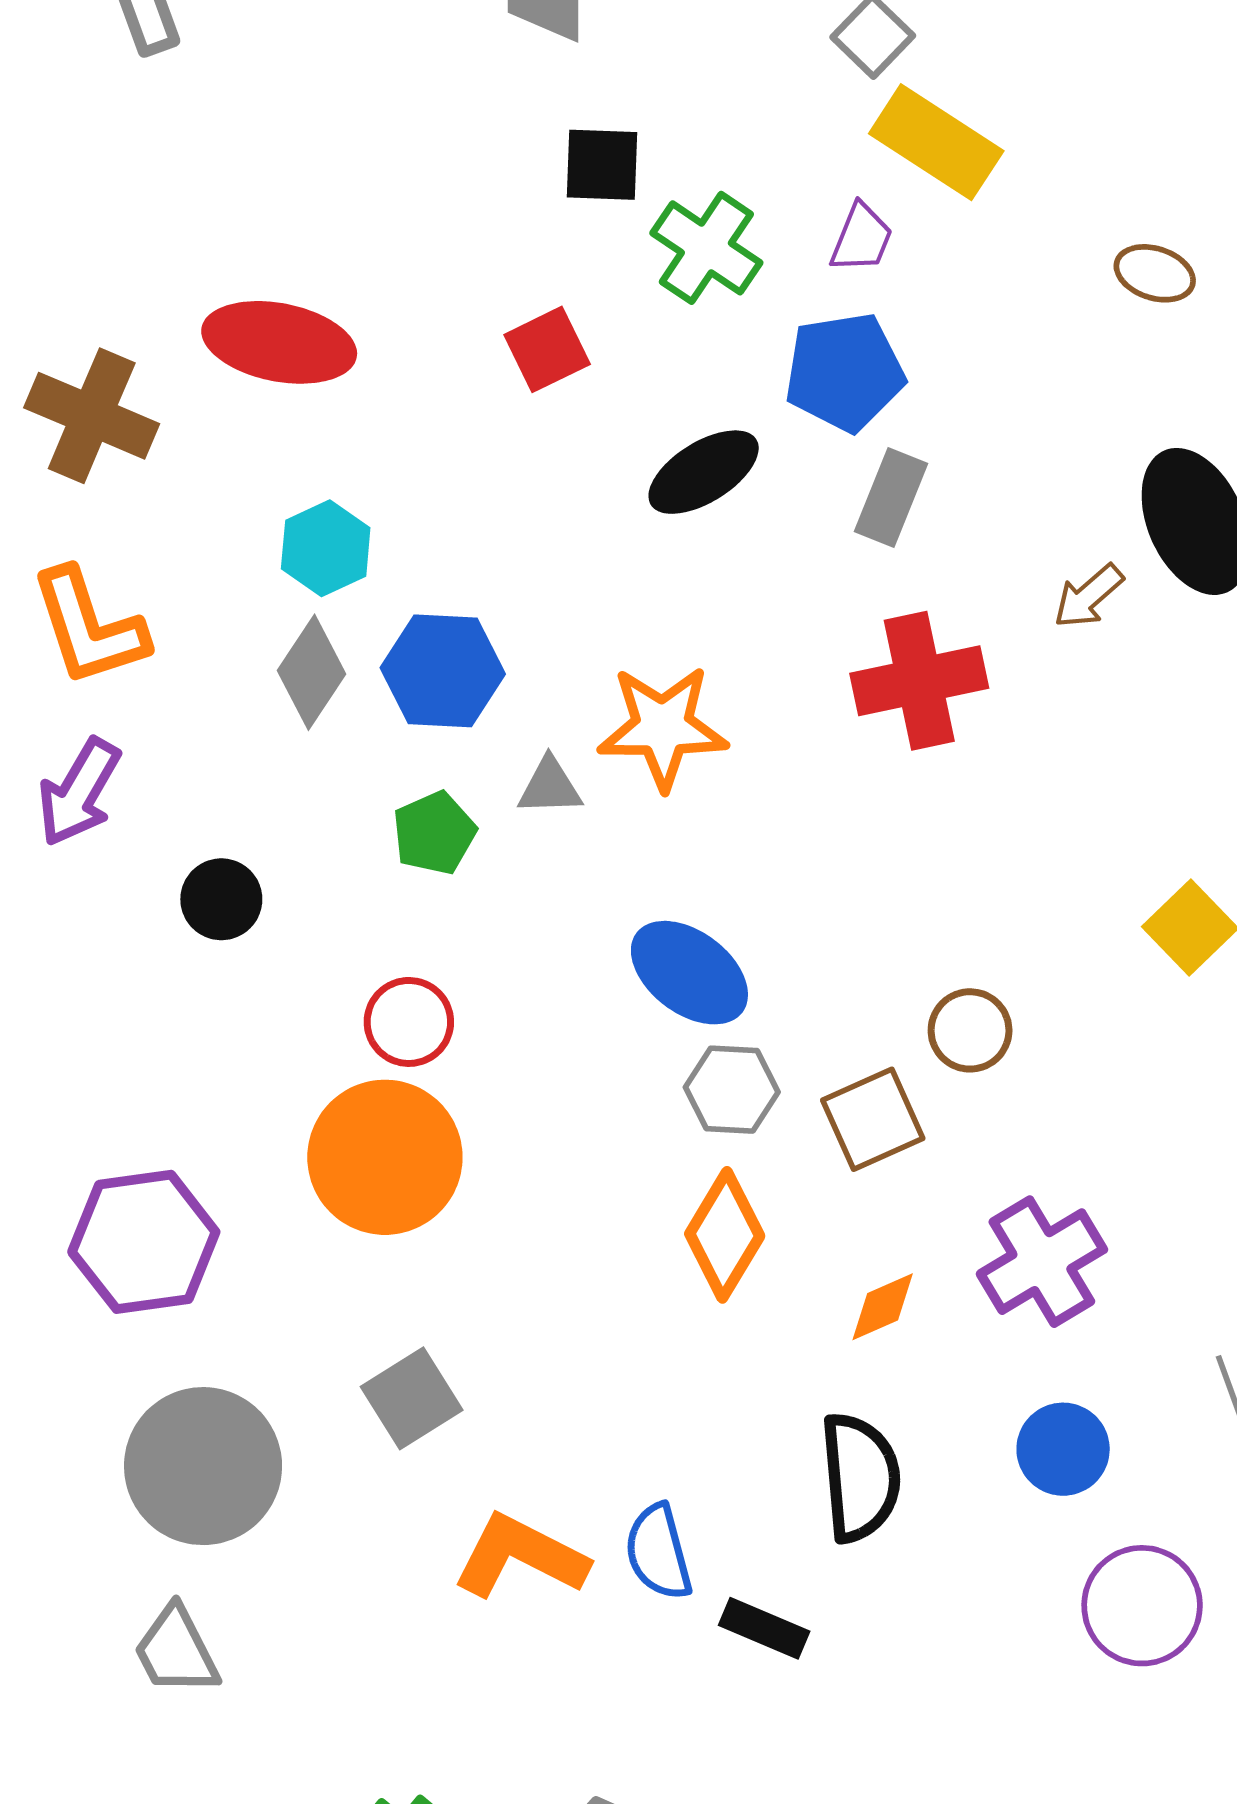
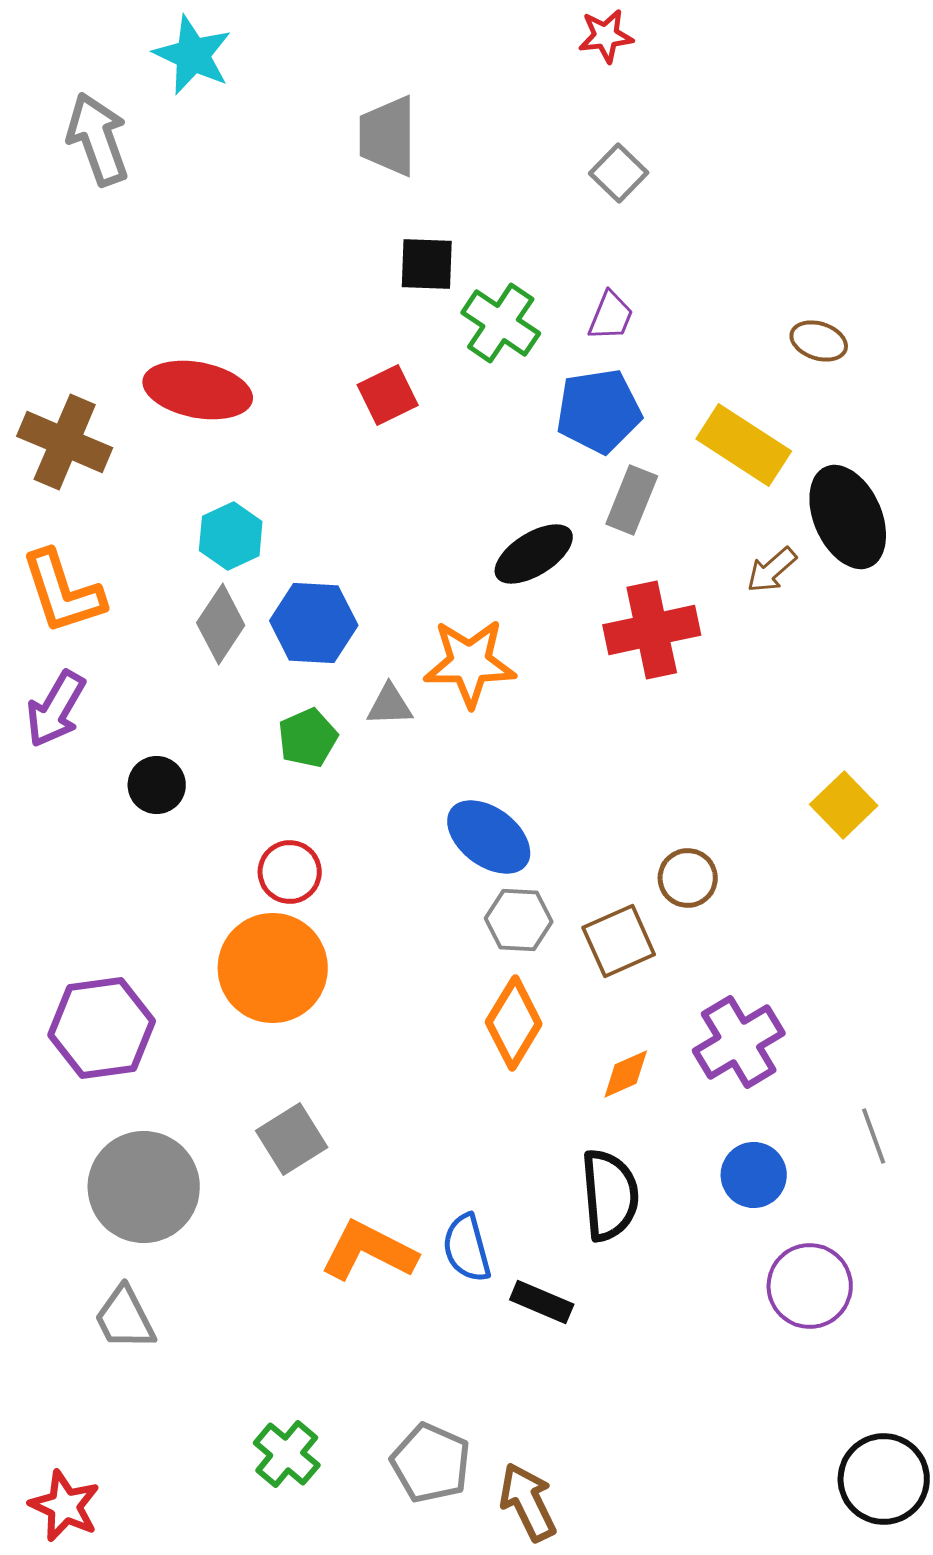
yellow rectangle: (936, 142) -> (744, 445), moved
black ellipse: (704, 472) -> (534, 554), moved

